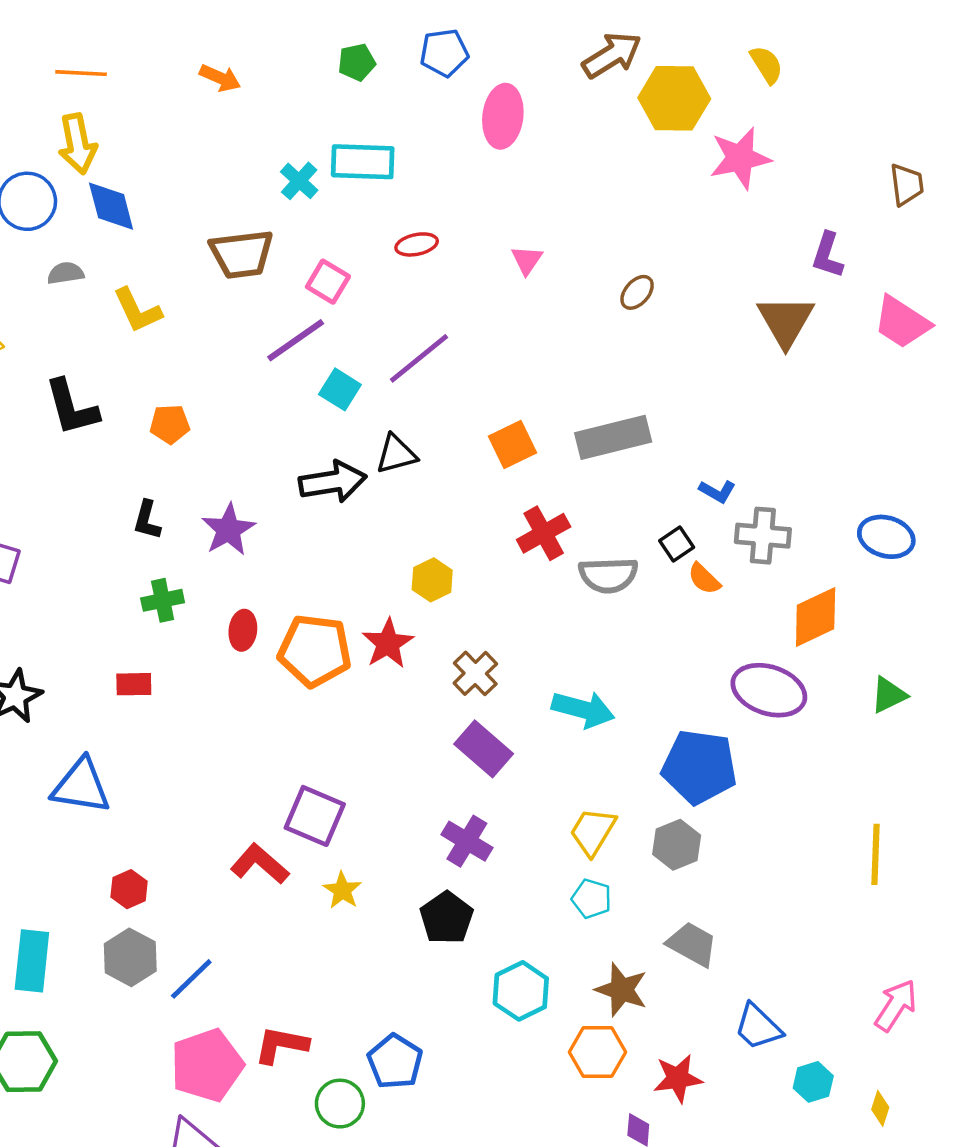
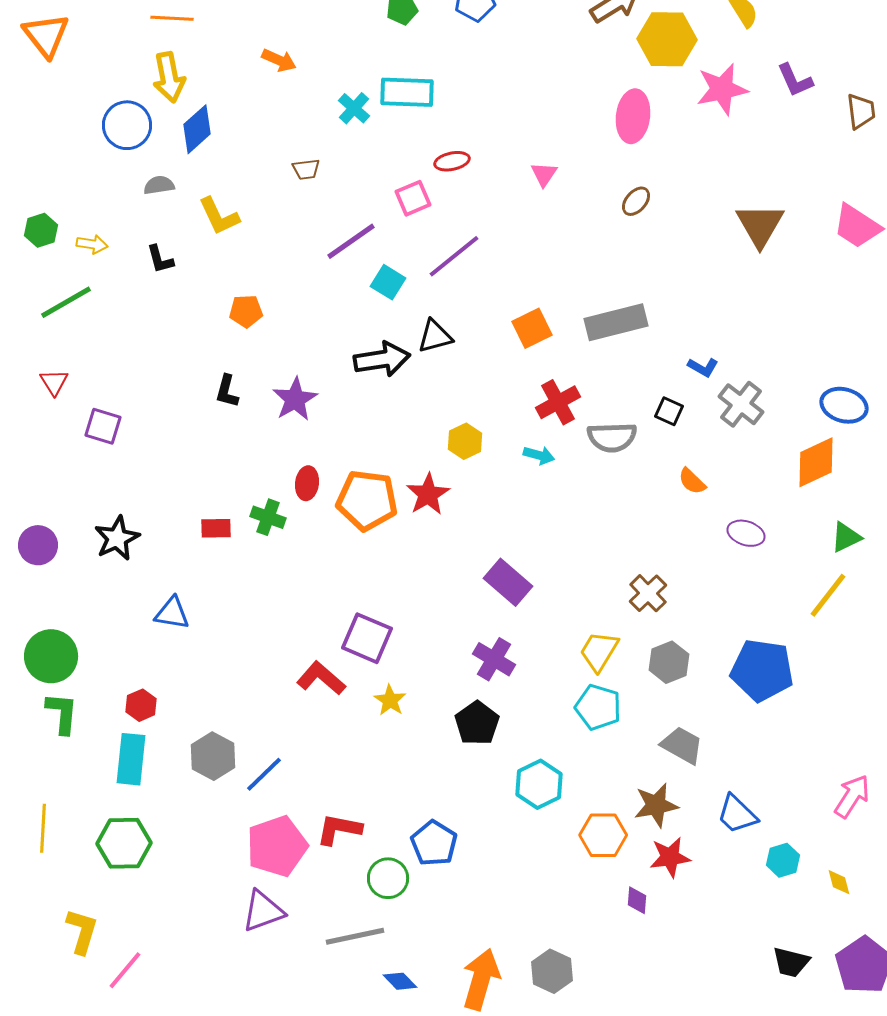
orange arrow: (220, 78) -> (279, 60), moved
pink ellipse: (503, 116) -> (633, 116), moved
blue diamond: (111, 206) -> (197, 129), turned 63
brown trapezoid: (242, 254) -> (306, 169), size x0.5
purple L-shape: (828, 255) -> (795, 80), moved, turned -42
pink square: (328, 282) -> (413, 198), moved, turned 36
black L-shape: (72, 407) -> (160, 259), moved, size x0.6
gray cross: (763, 536) -> (741, 404), turned 33
black square: (677, 544) -> (669, 411), turned -32
orange semicircle: (704, 579) -> (692, 481), moved
green cross: (163, 600) -> (268, 517), moved, turned 32
orange diamond: (816, 617) -> (816, 462), moved
brown cross: (475, 673) -> (648, 593), moved
purple ellipse: (769, 690) -> (746, 533), size x0.6
cyan arrow: (583, 709) -> (539, 455), moved, size x0.6
blue pentagon: (699, 767) -> (762, 670), moved
blue triangle: (81, 786) -> (172, 613), size x0.7
yellow line: (876, 854) -> (828, 595), moved, turned 36
red hexagon: (129, 889) -> (141, 705), moved
cyan pentagon: (592, 899) -> (598, 707), size x1.4
brown star: (621, 990) -> (656, 805), moved, turned -30
yellow diamond: (880, 1108) -> (839, 882), turned -32

